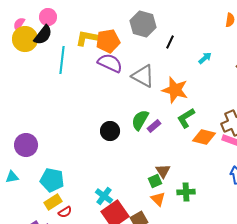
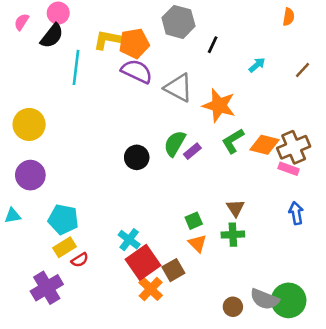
yellow circle: (25, 39) -> (29, 124), moved
orange diamond: (204, 137) -> (265, 145), moved
brown triangle: (163, 171) -> (235, 208), moved

